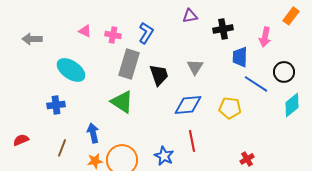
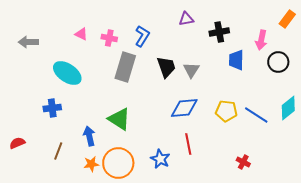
black circle: (284, 72) -> (278, 62), moved
black trapezoid: (159, 75) -> (166, 67), moved
blue line: (256, 84) -> (256, 115), moved
green triangle: (122, 102) -> (119, 119), moved
red cross: (247, 159) -> (243, 162), turned -32

